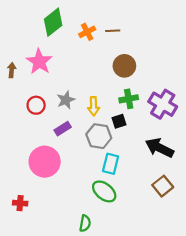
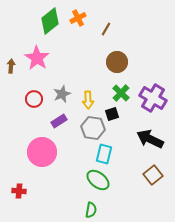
brown line: (113, 31) -> (106, 29), turned -56
orange cross: (87, 32) -> (78, 18), moved
green cross: (129, 99) -> (121, 93), turned -36
green semicircle: (85, 223) -> (91, 210), moved

